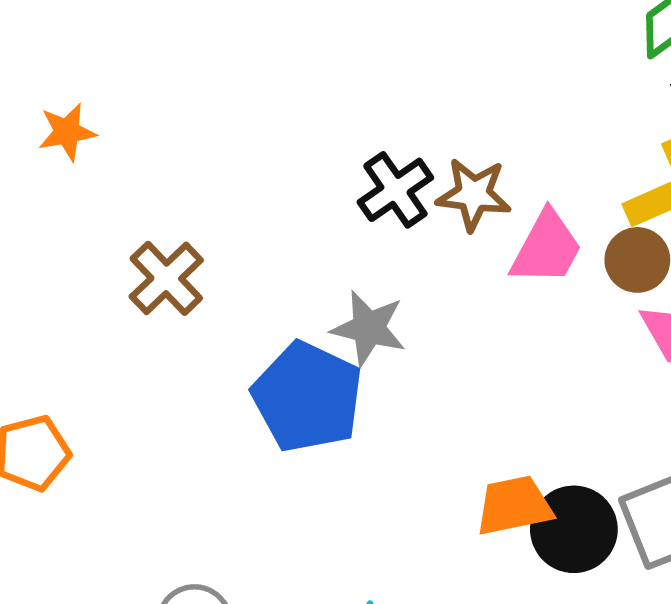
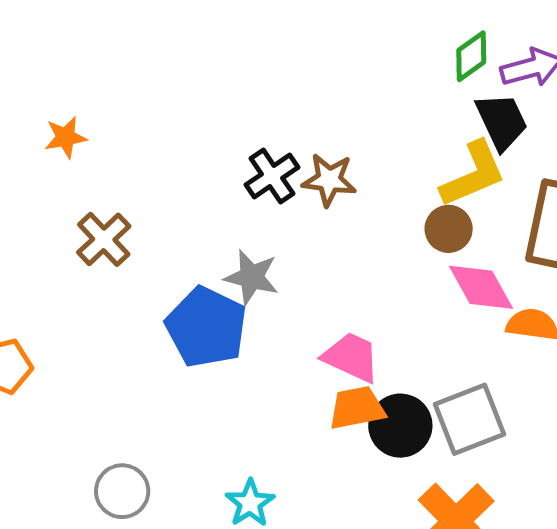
orange star: (67, 132) -> (66, 137), moved
pink trapezoid: (547, 248) -> (351, 357), moved, turned -94

